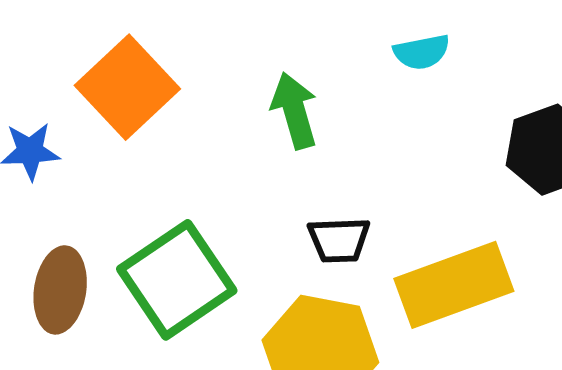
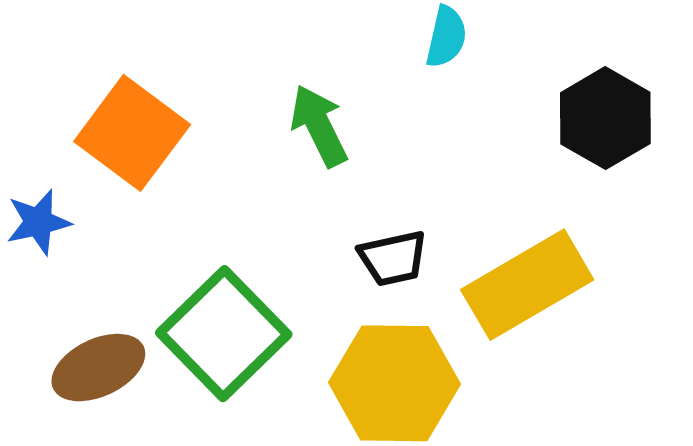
cyan semicircle: (422, 52) -> (446, 37), turned -56
brown ellipse: (60, 290) -> (98, 368), turned 66

